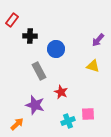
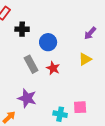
yellow triangle: (93, 66) -> (85, 59), turned -48
red star: (61, 92) -> (53, 68), moved
cyan cross: (68, 121) -> (60, 114), turned 32

